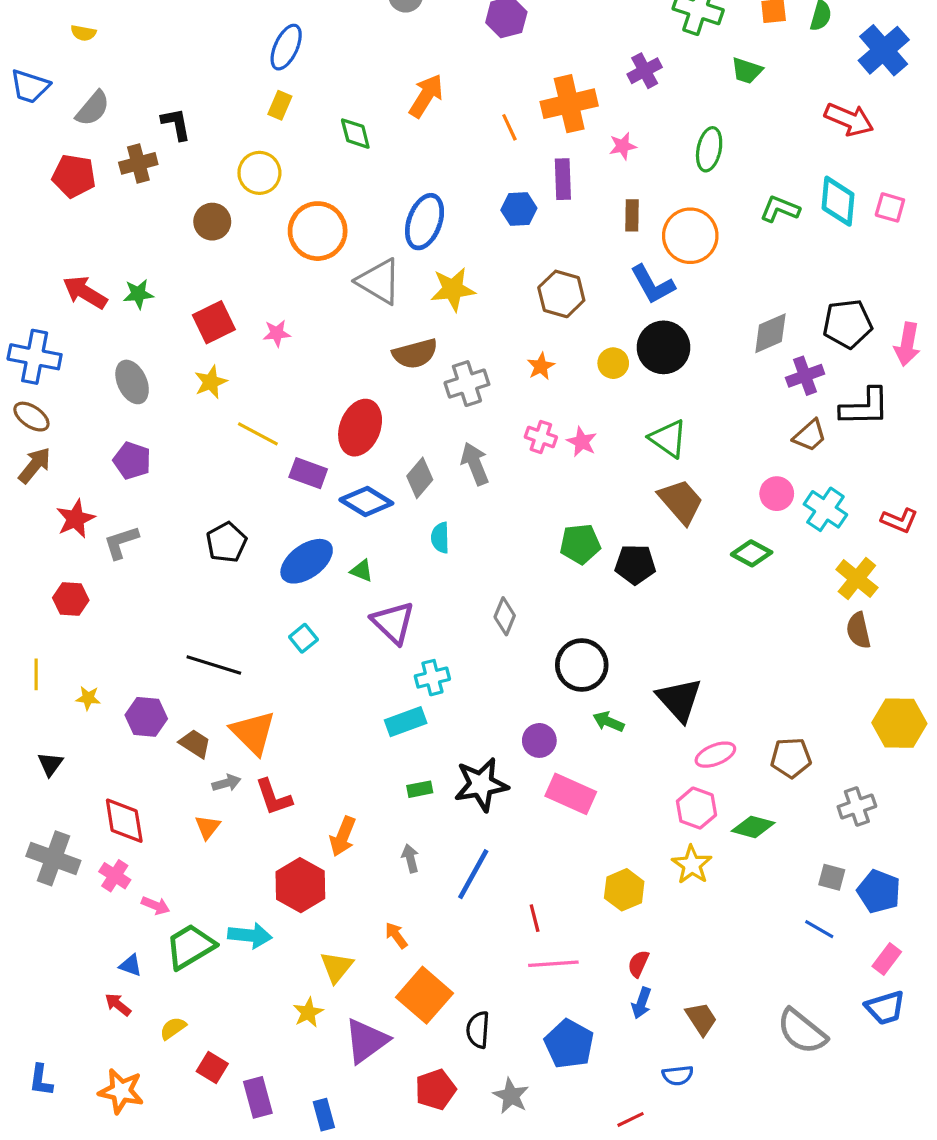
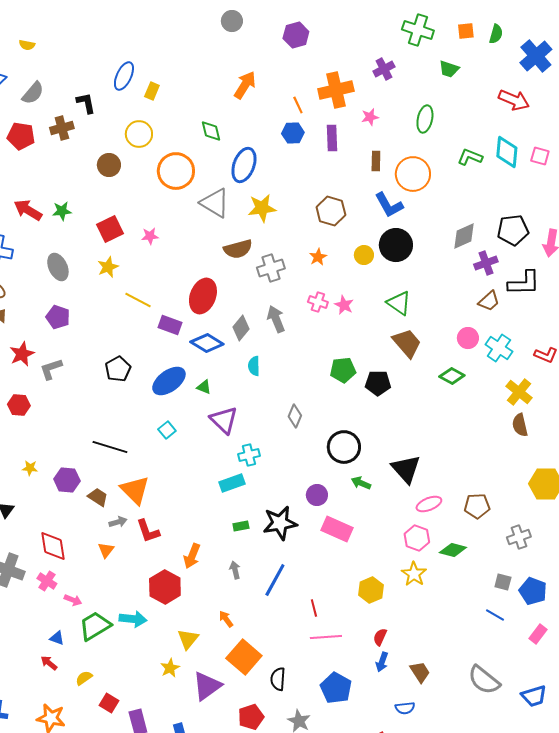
blue ellipse: (286, 47) -> (124, 76), moved
green diamond: (355, 134) -> (211, 131), moved
blue hexagon: (519, 209) -> (293, 133), moved
blue trapezoid: (885, 1008) -> (534, 696), moved

